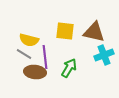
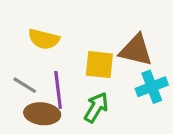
yellow square: (65, 31) -> (99, 65), moved
yellow semicircle: (29, 40) -> (44, 39), moved

